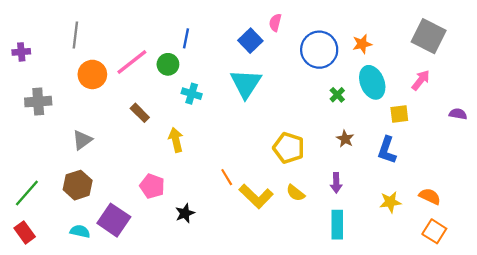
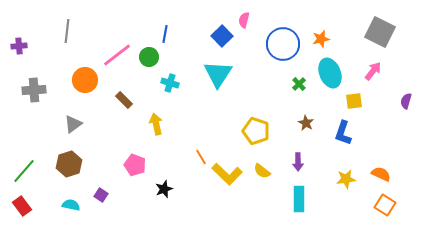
orange circle: (92, 74) -> (85, 80), moved
purple semicircle: (458, 114) -> (406, 101), turned -84
purple square: (114, 220) -> (101, 195), size x0.5

